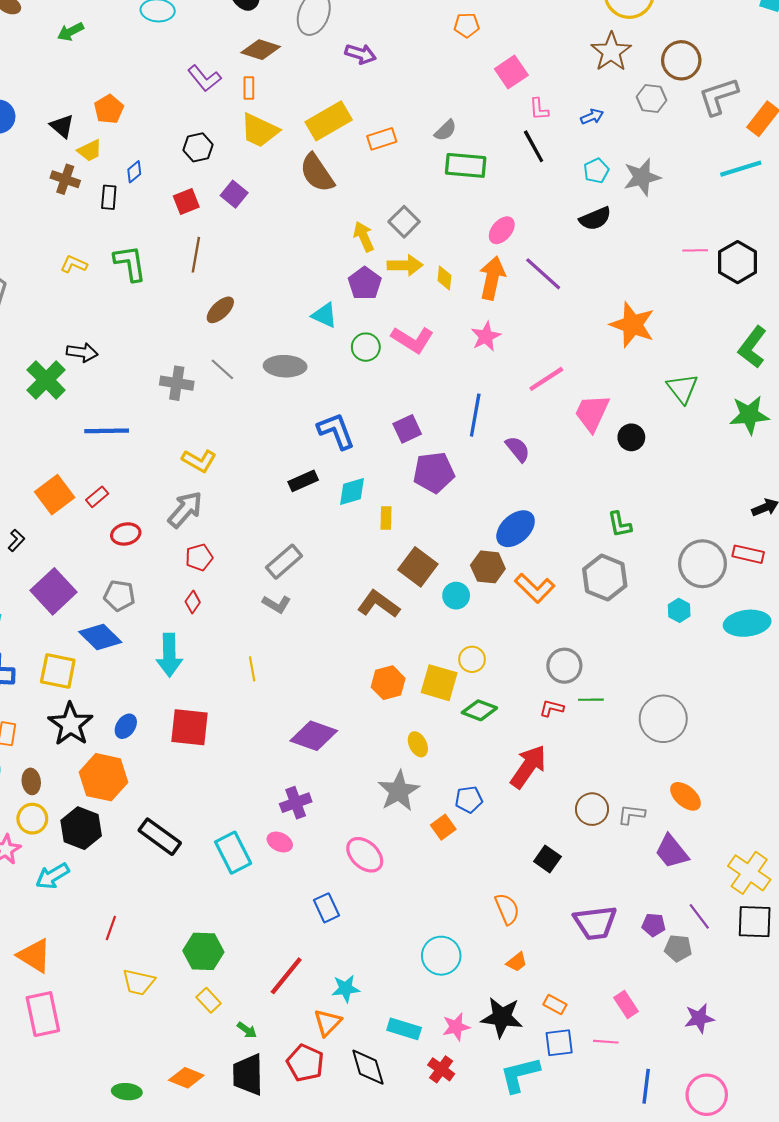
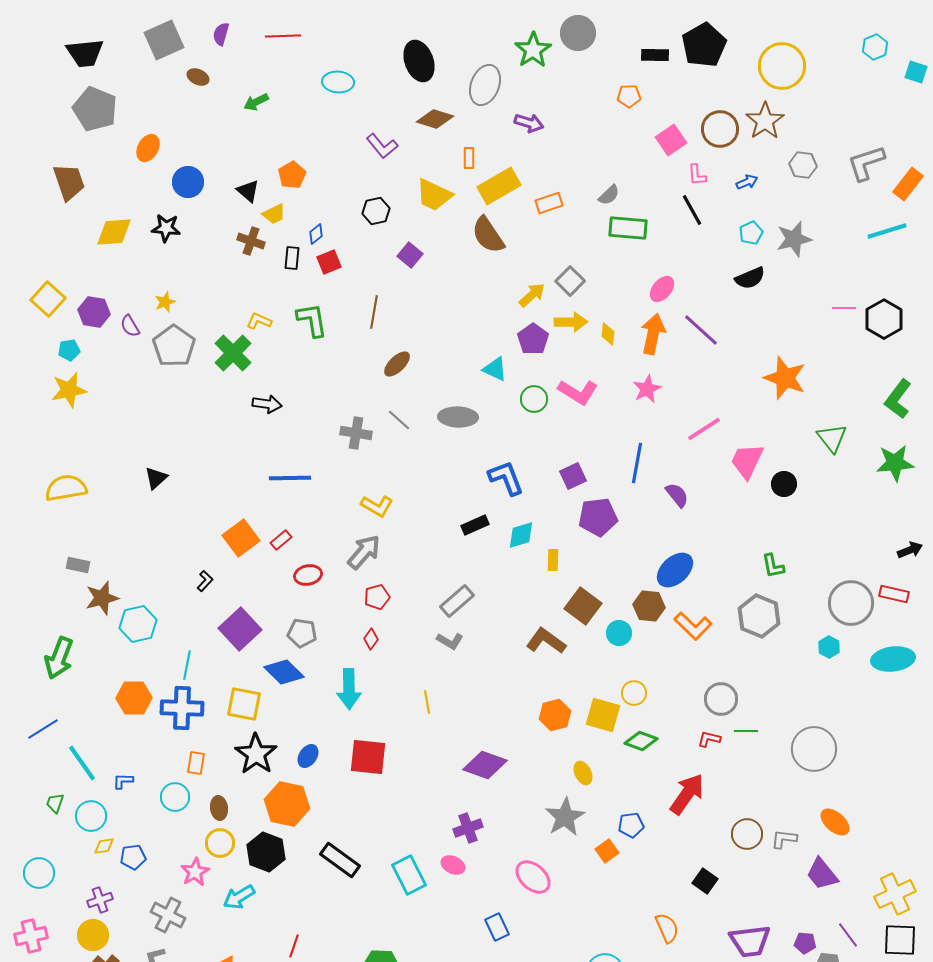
brown circle: (681, 60) -> (720, 129), moved
orange rectangle: (249, 88) -> (469, 158), moved
red square: (186, 202) -> (329, 262), moved
yellow arrow: (364, 237) -> (532, 295), turned 72
green cross: (46, 380) -> (233, 353), moved
yellow cross: (749, 873) -> (895, 894), turned 30

